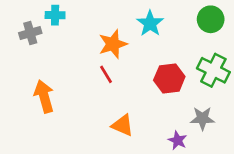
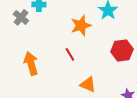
gray cross: (30, 33) -> (21, 17), turned -35
red line: (106, 74) -> (70, 54), moved

